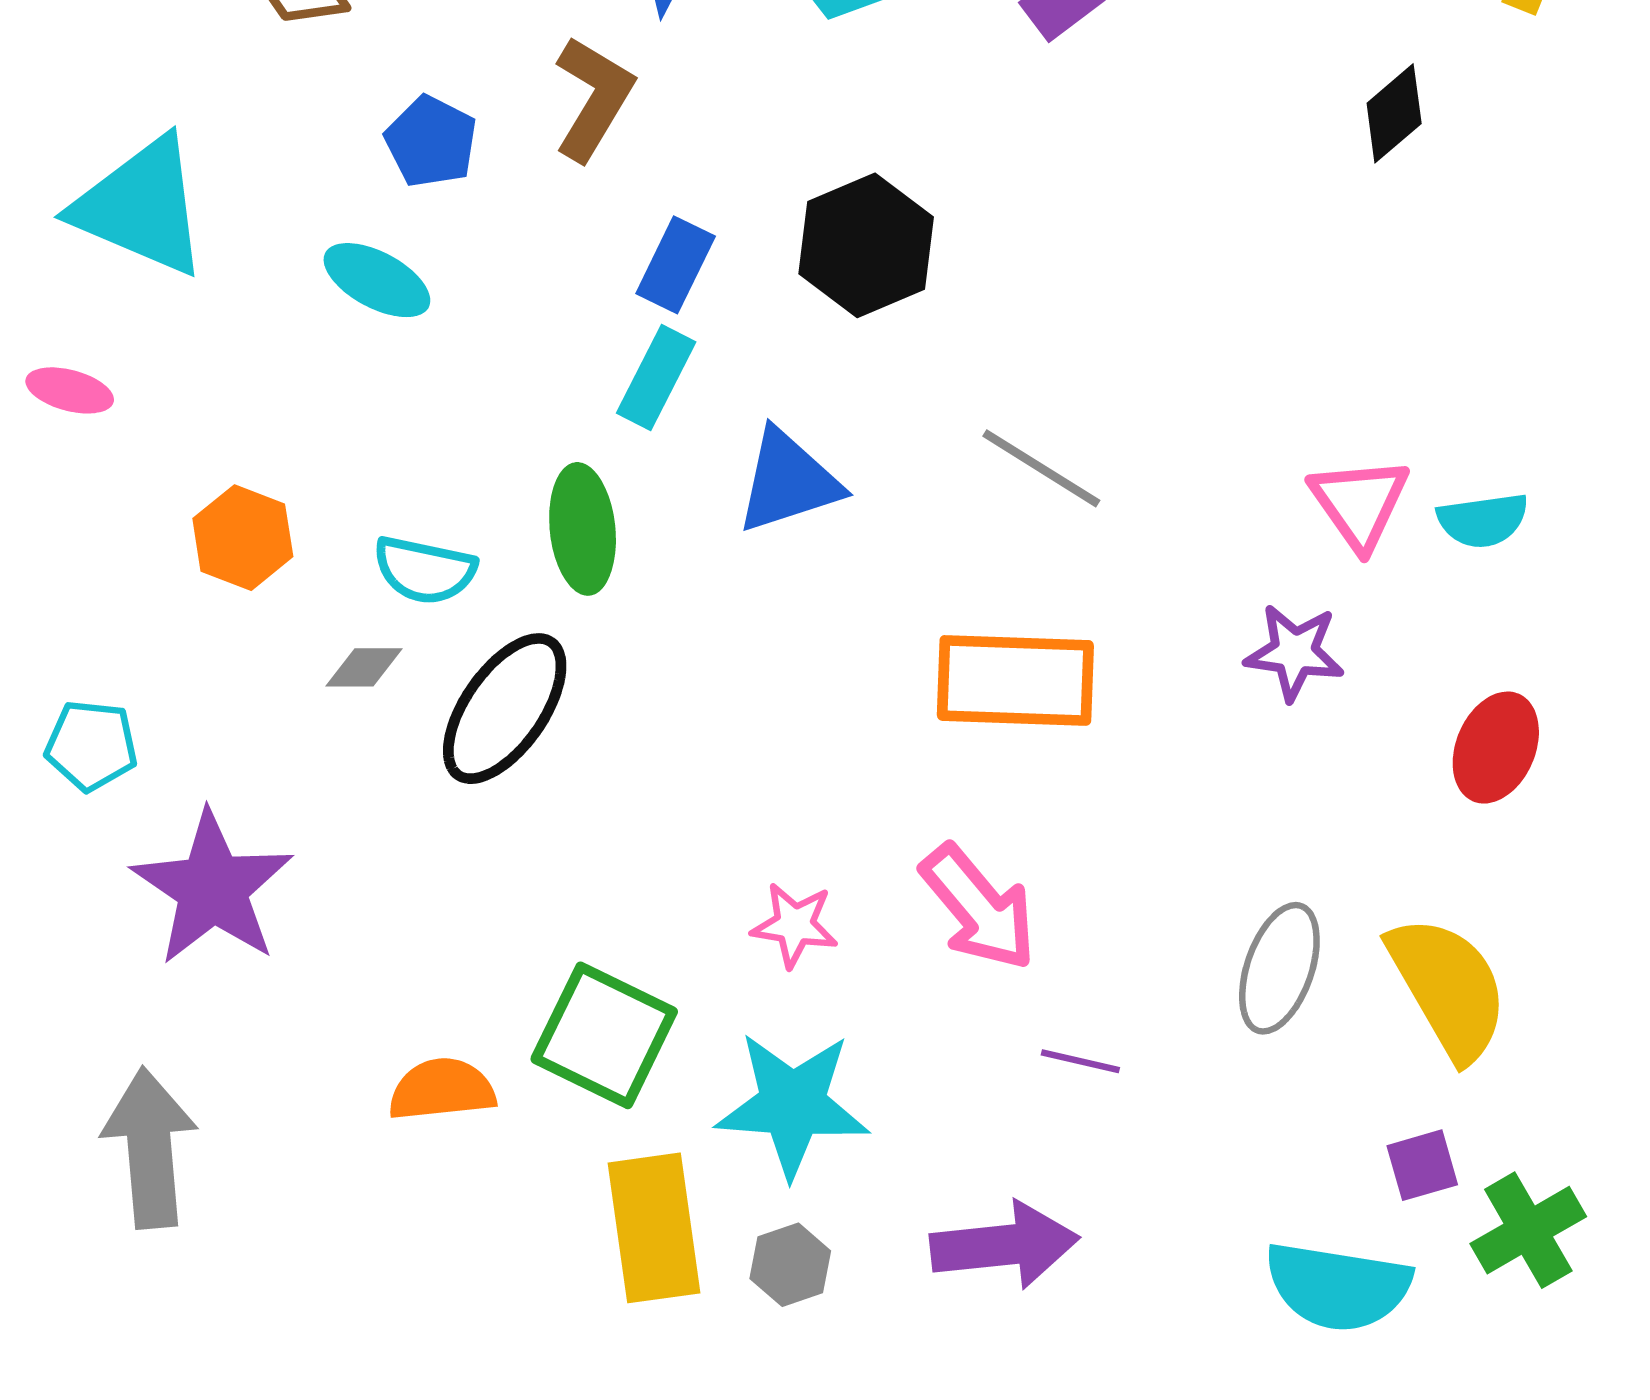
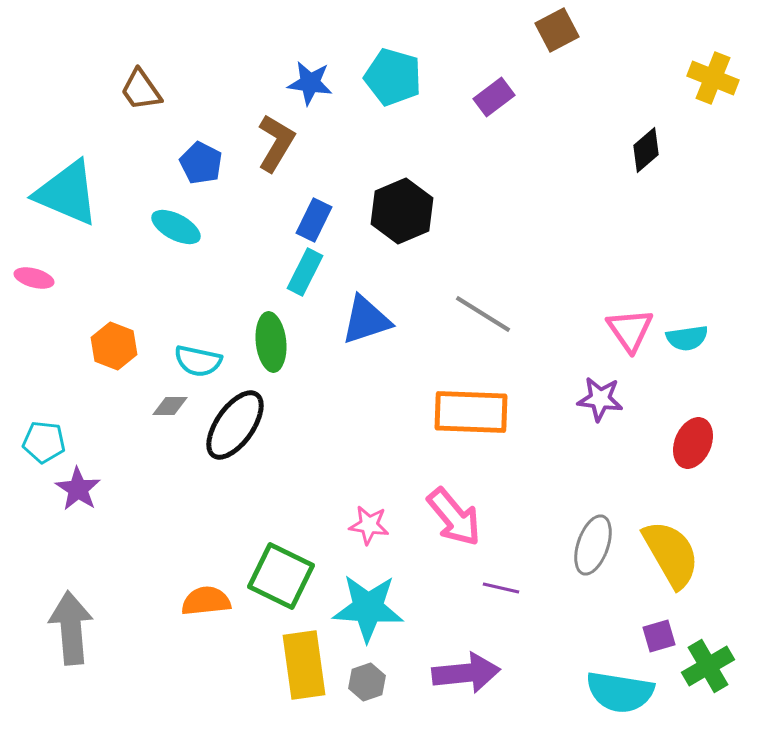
purple star: (212, 888) -> (78, 489), moved, size x0.6

